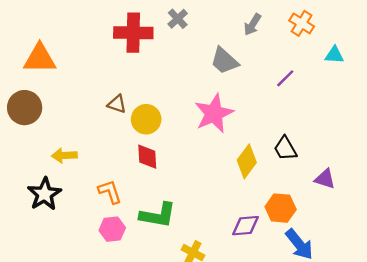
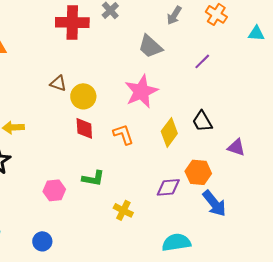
cyan triangle: (334, 55) -> (256, 33), moved
orange L-shape: (110, 192) -> (123, 134), moved
green L-shape: (158, 215) -> (93, 178), size x0.7

